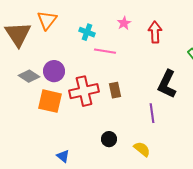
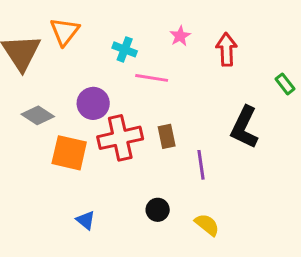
purple circle: (54, 71) -> (93, 103), moved
purple line: (152, 113) -> (201, 165), moved
blue triangle: (63, 156) -> (86, 220), moved

